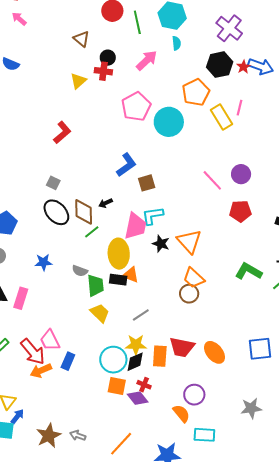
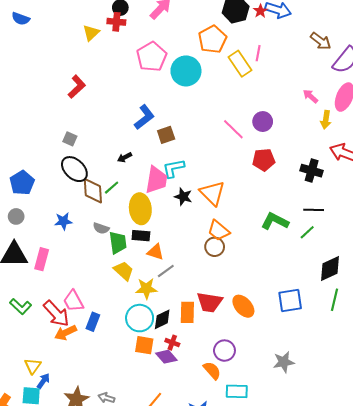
brown diamond: (84, 212) -> (93, 191), moved
orange triangle: (131, 275) -> (156, 252), moved
yellow star: (136, 345) -> (146, 289), moved

